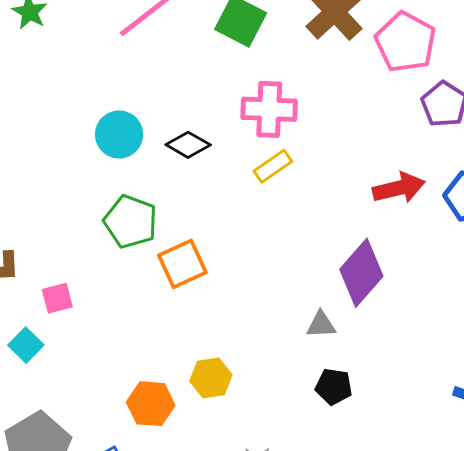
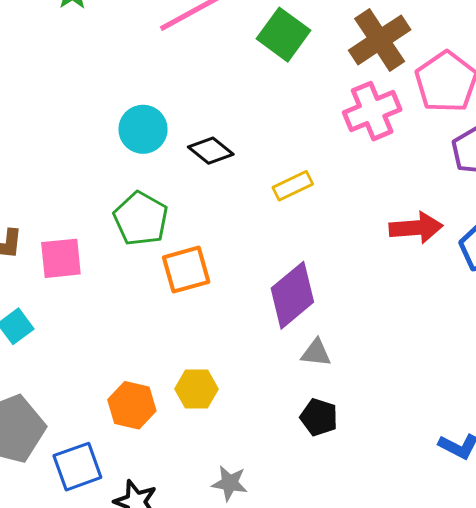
pink cross: (269, 109) -> (372, 111), moved, turned -34
purple diamond: (361, 273) -> (292, 295), moved
pink square: (57, 298) -> (61, 258), moved, size x1.4

